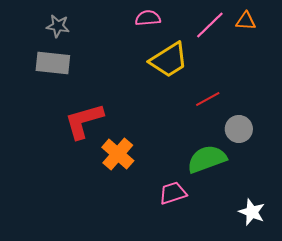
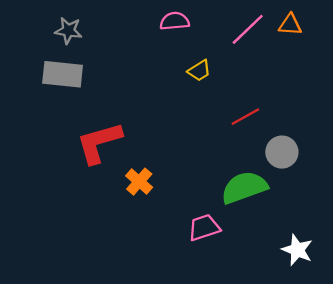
yellow trapezoid: (169, 60) -> (199, 71), size x0.5
orange cross: (118, 154) -> (139, 182), size x0.7

